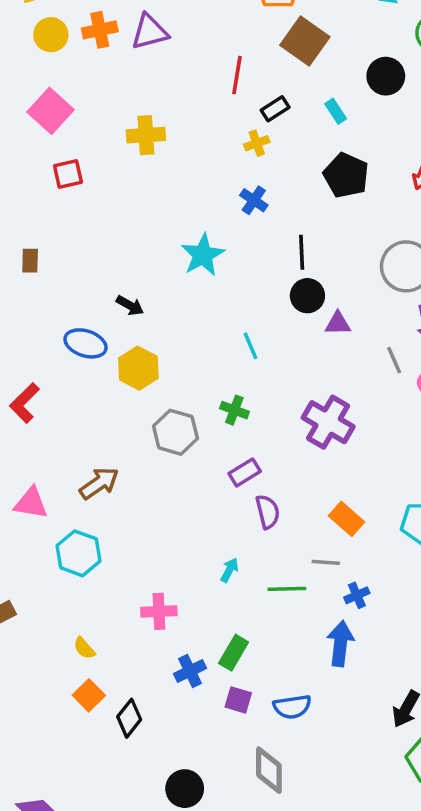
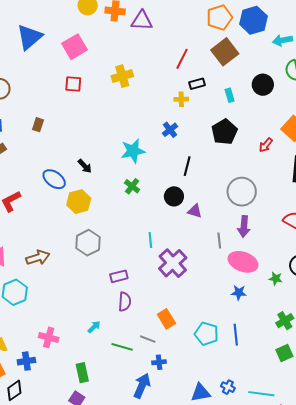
yellow cross: (146, 135) -> (122, 76), turned -30
black circle: (307, 296) -> (174, 196), moved
cyan line: (251, 346) -> (150, 240), moved
green cross: (234, 410) -> (132, 186), moved
green rectangle: (234, 653) -> (82, 373), turned -60
blue cross: (190, 671) -> (26, 361), moved

